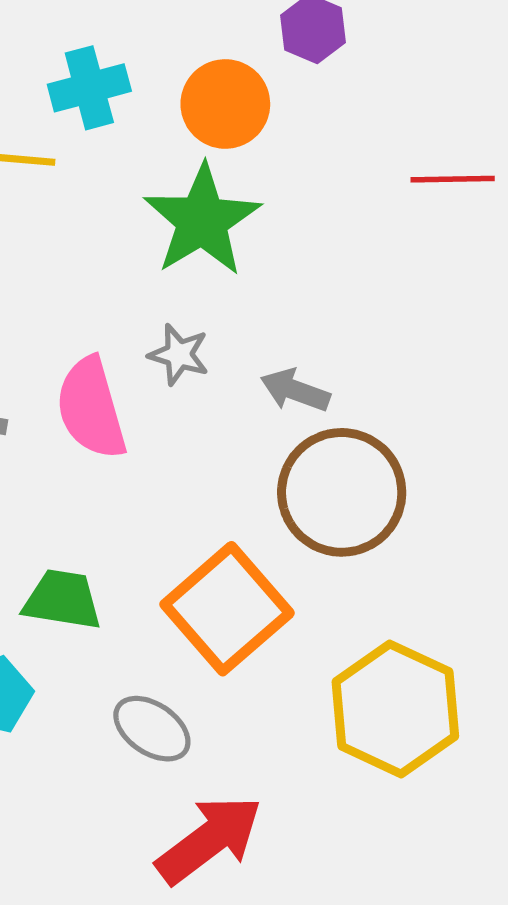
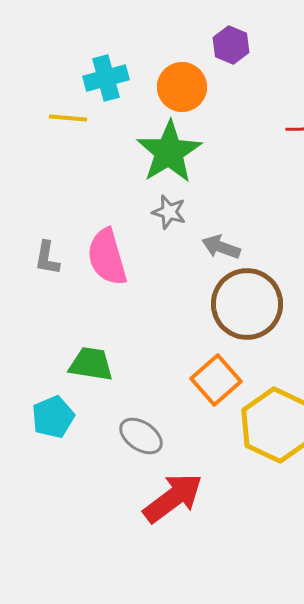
gray star: (179, 355) -> (169, 212), moved
orange square: (227, 609) -> (216, 380), moved, size x0.7

